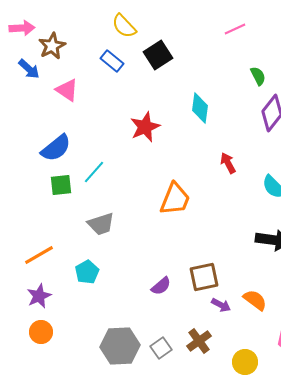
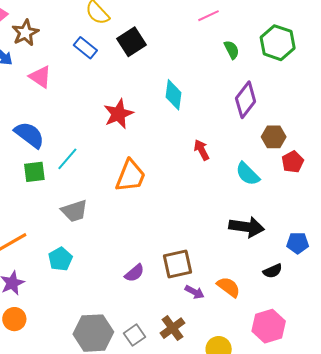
green semicircle: (258, 76) -> (232, 50), moved
blue semicircle: (56, 148) -> (29, 135), turned -104
orange trapezoid: (175, 199) -> (130, 176), moved

